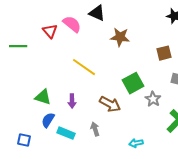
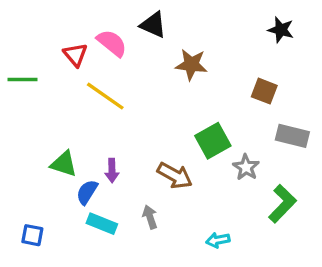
brown square: (164, 53) -> (264, 91), turned 35
yellow line: (84, 67) -> (105, 96), moved
blue semicircle: (48, 120) -> (87, 192), moved

